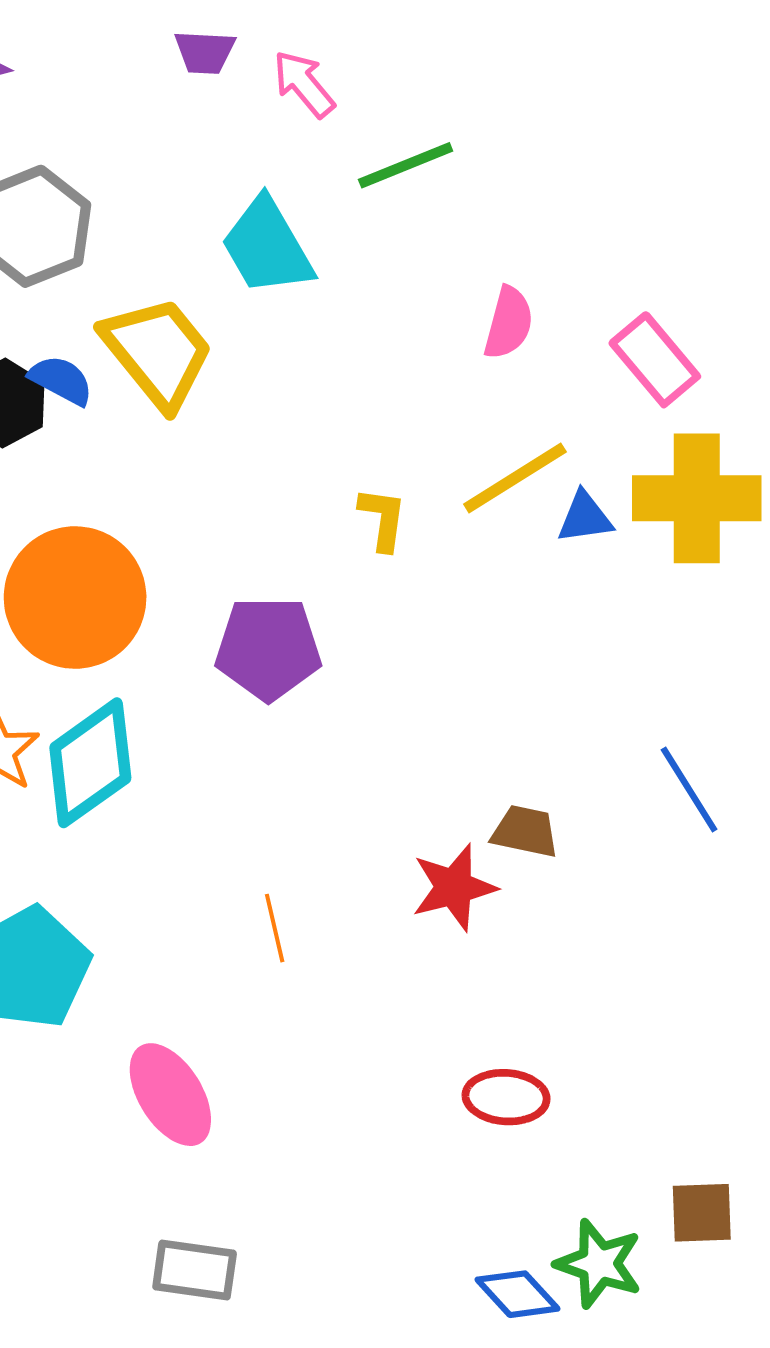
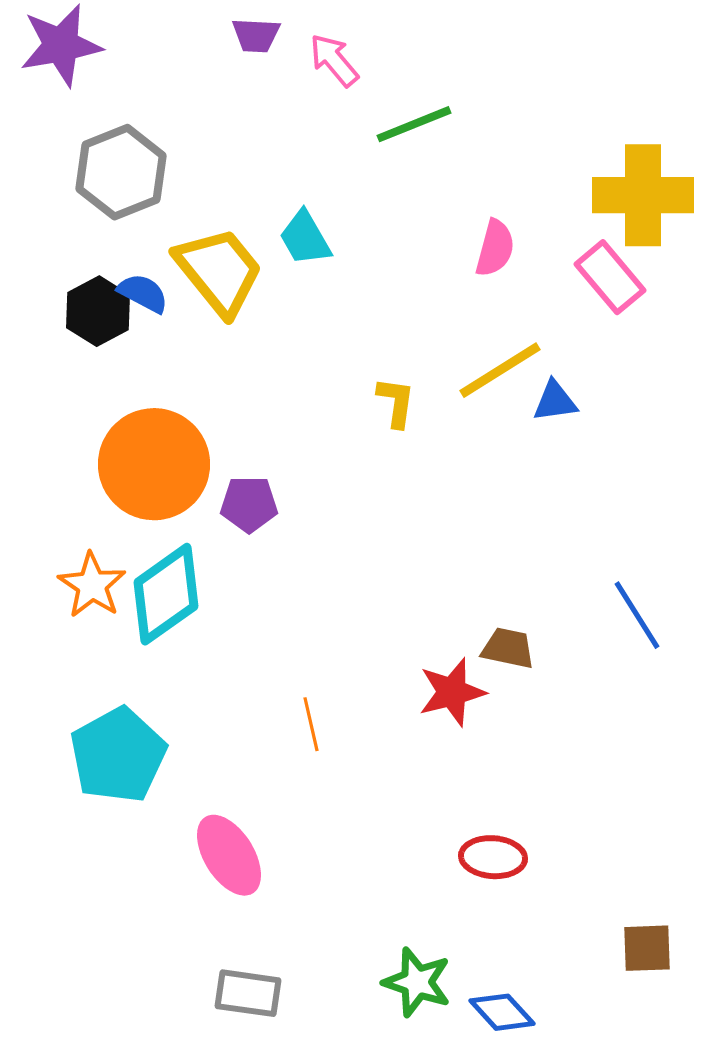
cyan trapezoid: (267, 247) -> (305, 238), moved, size x0.7
yellow cross: (697, 498) -> (643, 195), moved
purple pentagon: (268, 648) -> (249, 504), moved, size x0.7
green star: (599, 1264) -> (417, 982), moved

